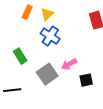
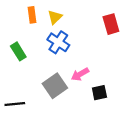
orange rectangle: (27, 12) -> (32, 15), turned -32
green rectangle: (20, 56) -> (18, 51), moved

